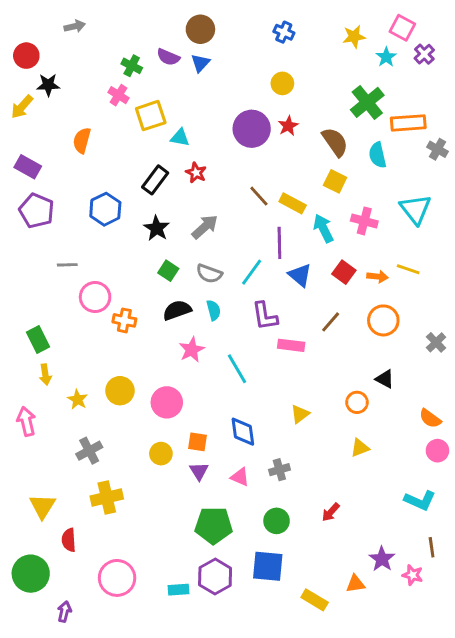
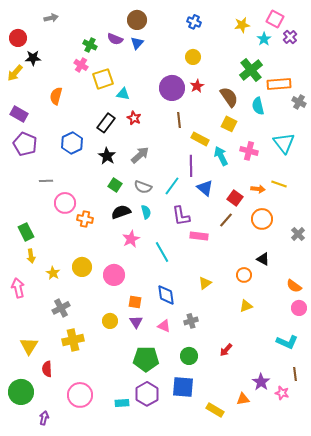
brown line: (259, 196) -> (179, 120), moved, turned 35
red square: (344, 272) -> (235, 198), moved
yellow circle: (161, 454) -> (110, 321), moved

